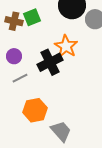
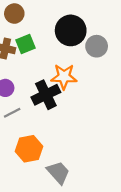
orange star: (66, 46) -> (64, 77), turned -30

